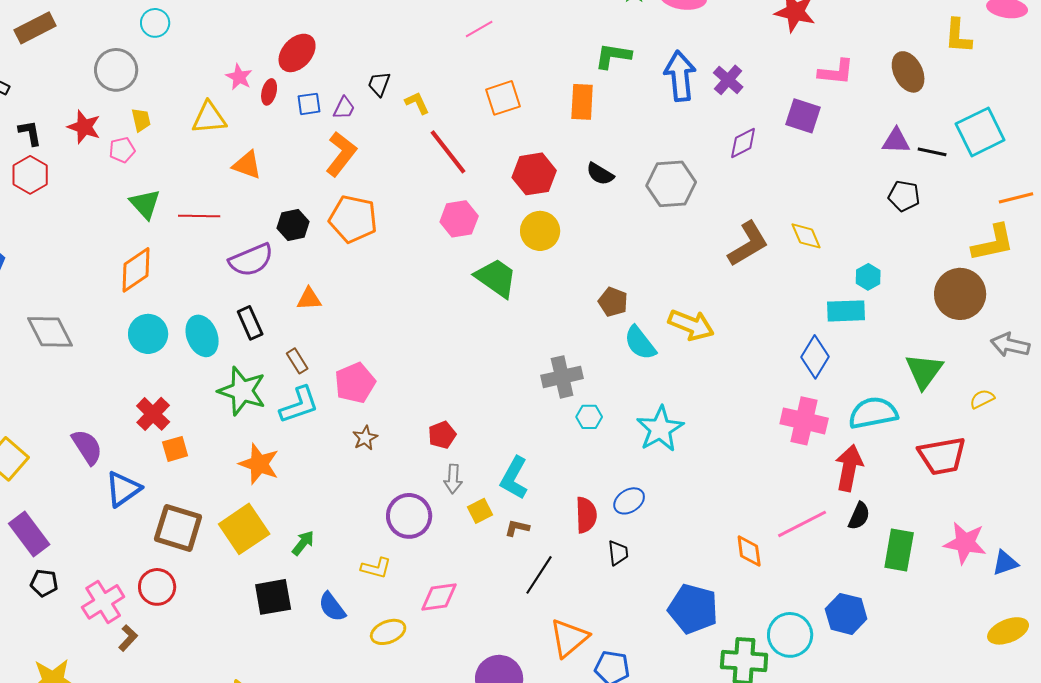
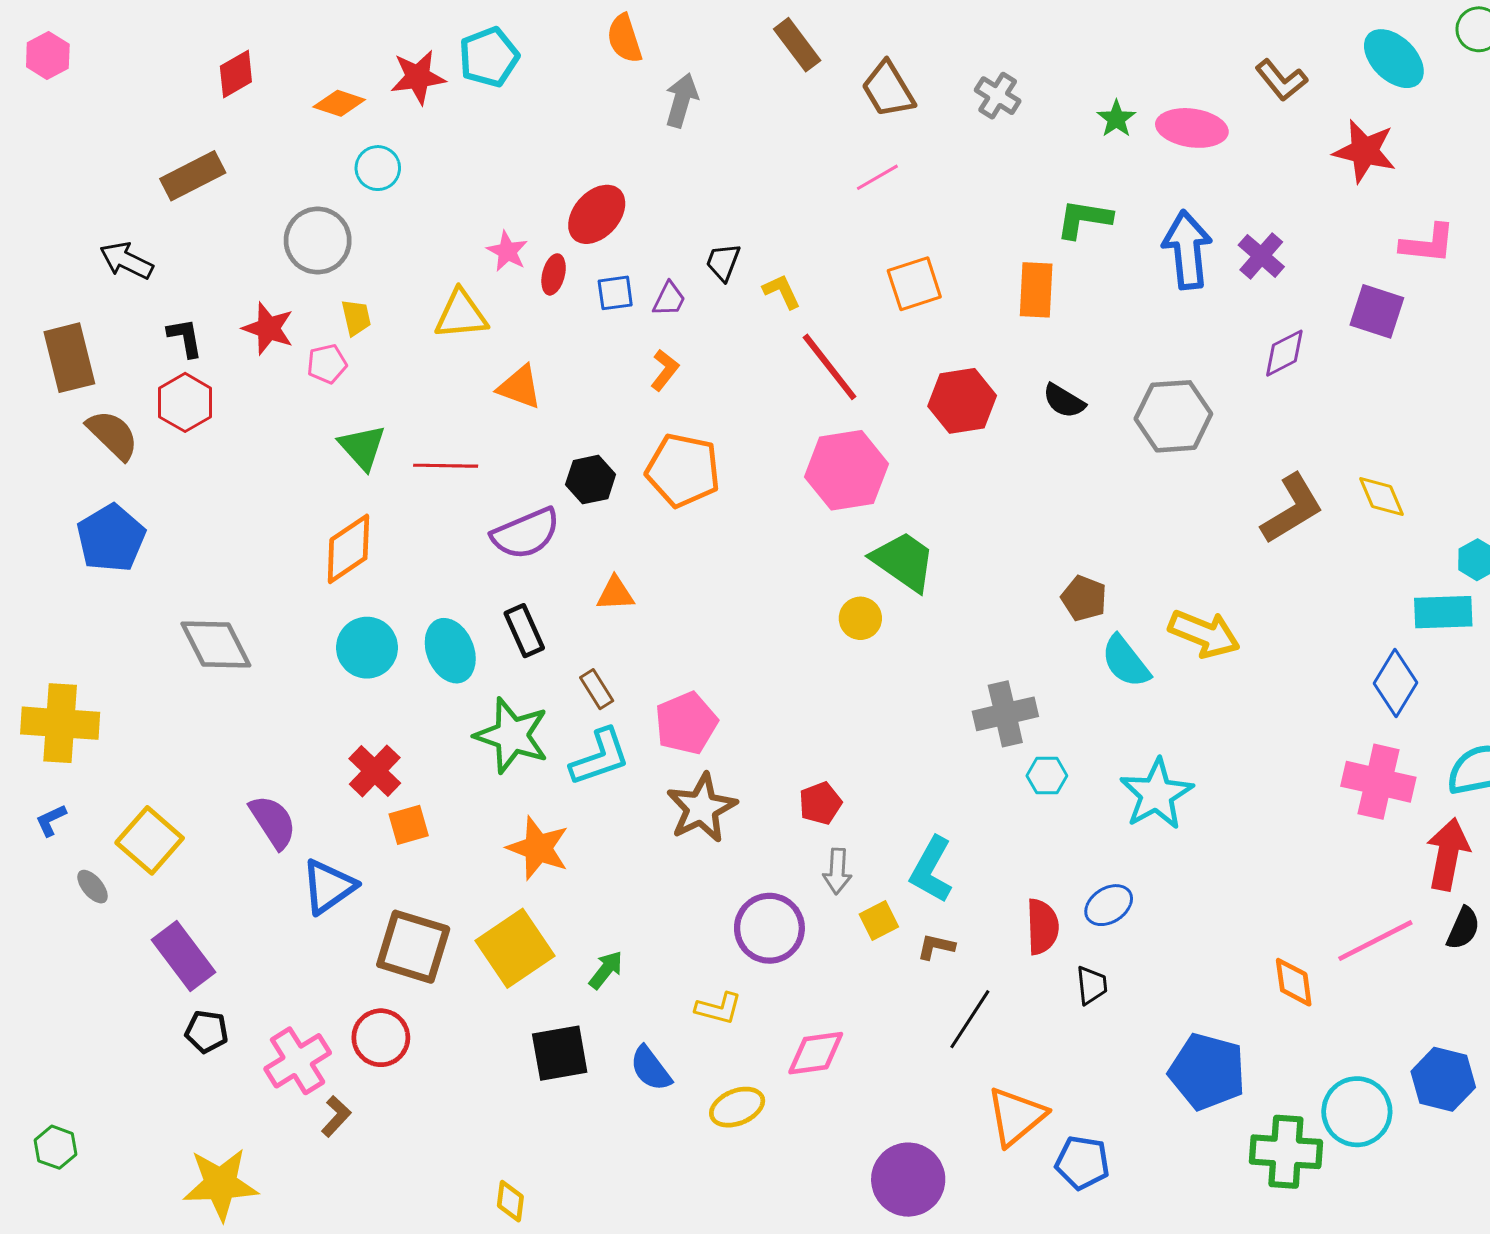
orange L-shape: (341, 154) -> (665, 370), size x0.6
pink hexagon: (459, 219) -> (847, 470), size x1.4
yellow circle: (540, 231) -> (860, 618), moved, size x0.7
brown star: (365, 438) -> (702, 808), size x1.8

